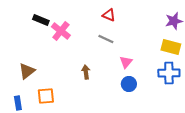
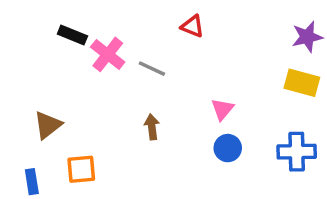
gray line: (106, 39) -> (152, 69), moved
blue cross: (169, 73) -> (297, 152), moved

